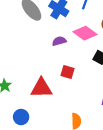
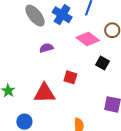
purple semicircle: (59, 41) -> (46, 48), moved

